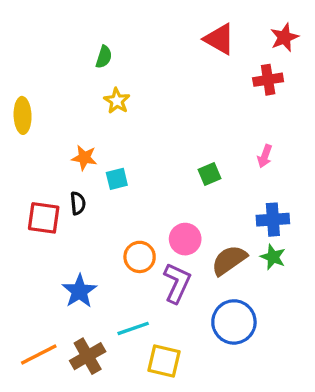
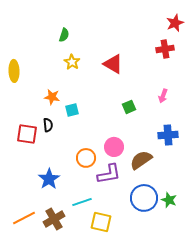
red triangle: (219, 39) -> (113, 64), moved
green star: (273, 257) -> (169, 200), moved
purple L-shape: (177, 283) -> (109, 174), turned 55

